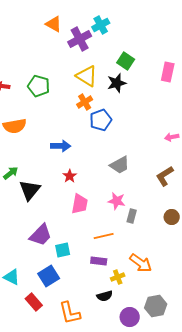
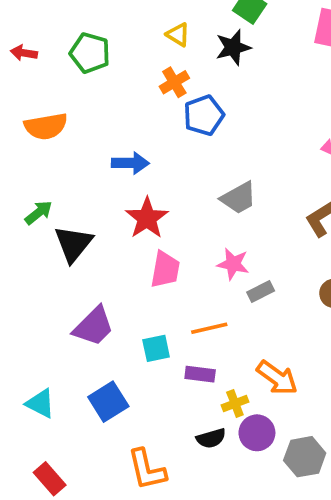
yellow triangle: (87, 76) -> (178, 35), size x0.6
red star: (70, 176) -> (147, 218), size x1.6
gray rectangle: (132, 216) -> (261, 291), turned 48
cyan square: (63, 250) -> (156, 348), moved
red rectangle: (34, 302) -> (50, 479), moved
purple circle: (130, 317) -> (257, 433), moved

